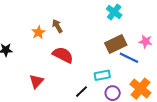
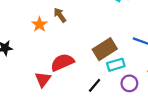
brown rectangle: (116, 44) -> (105, 49), moved
red semicircle: (63, 55) -> (62, 62), moved, turned -45

